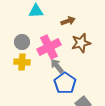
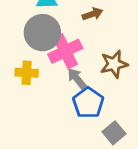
gray circle: (22, 42) -> (42, 33), moved, size x1.6
brown star: (81, 43) -> (114, 64), moved

